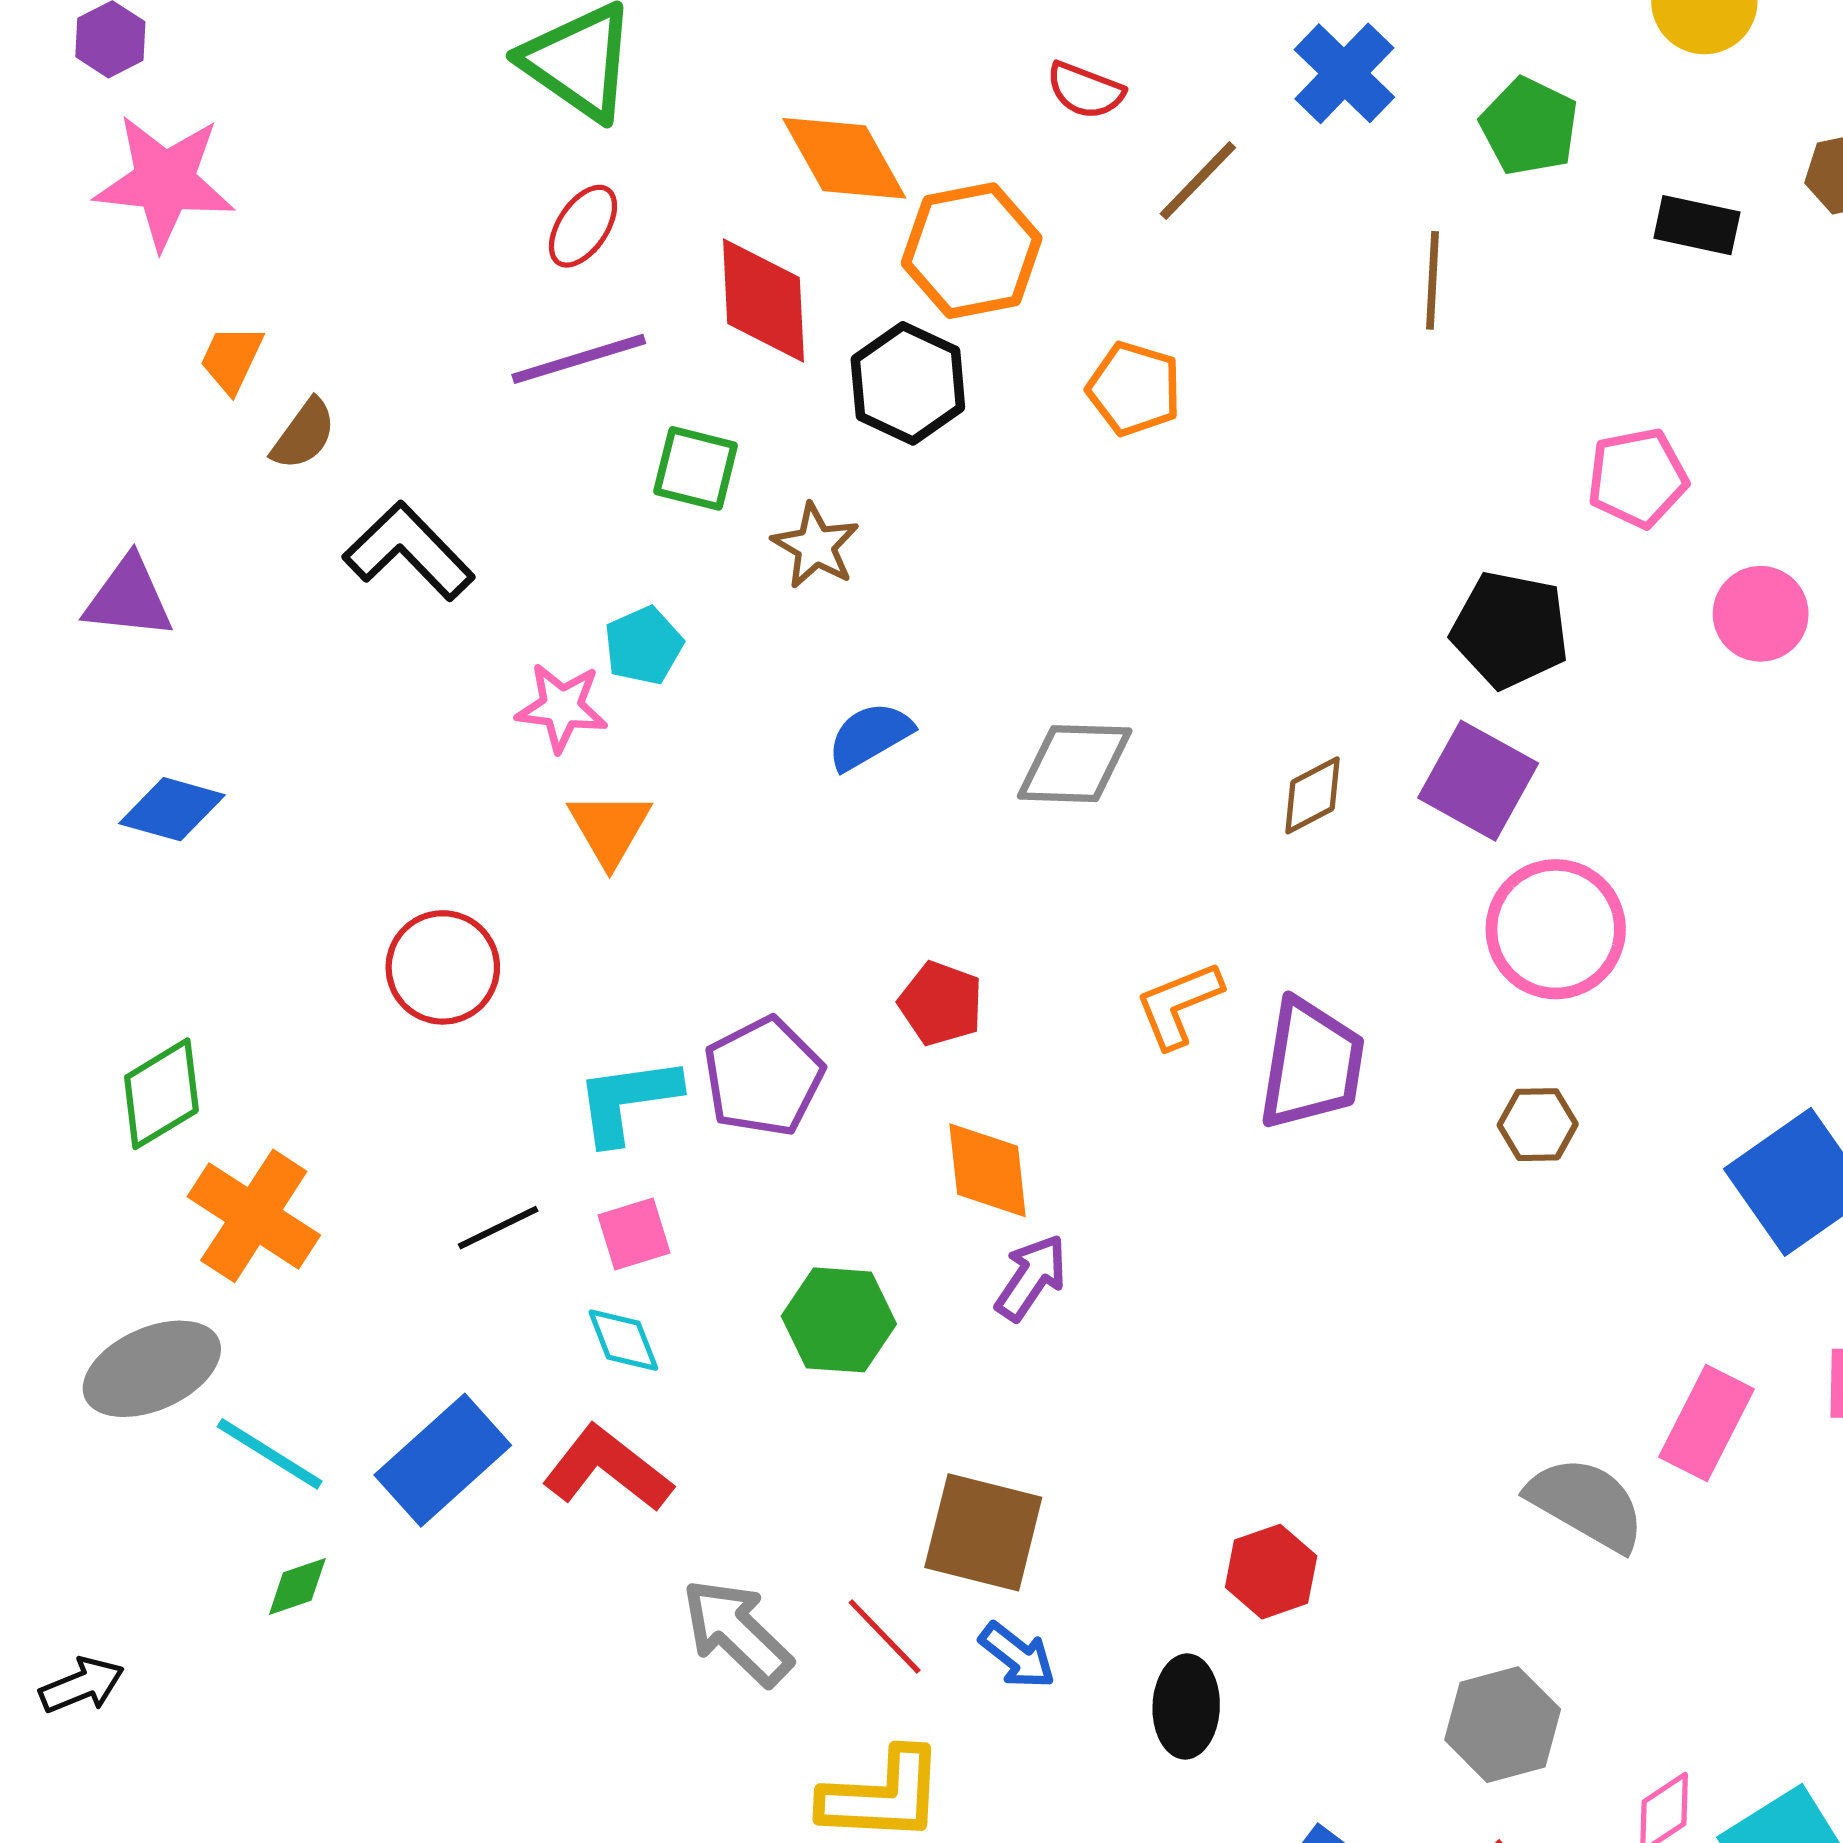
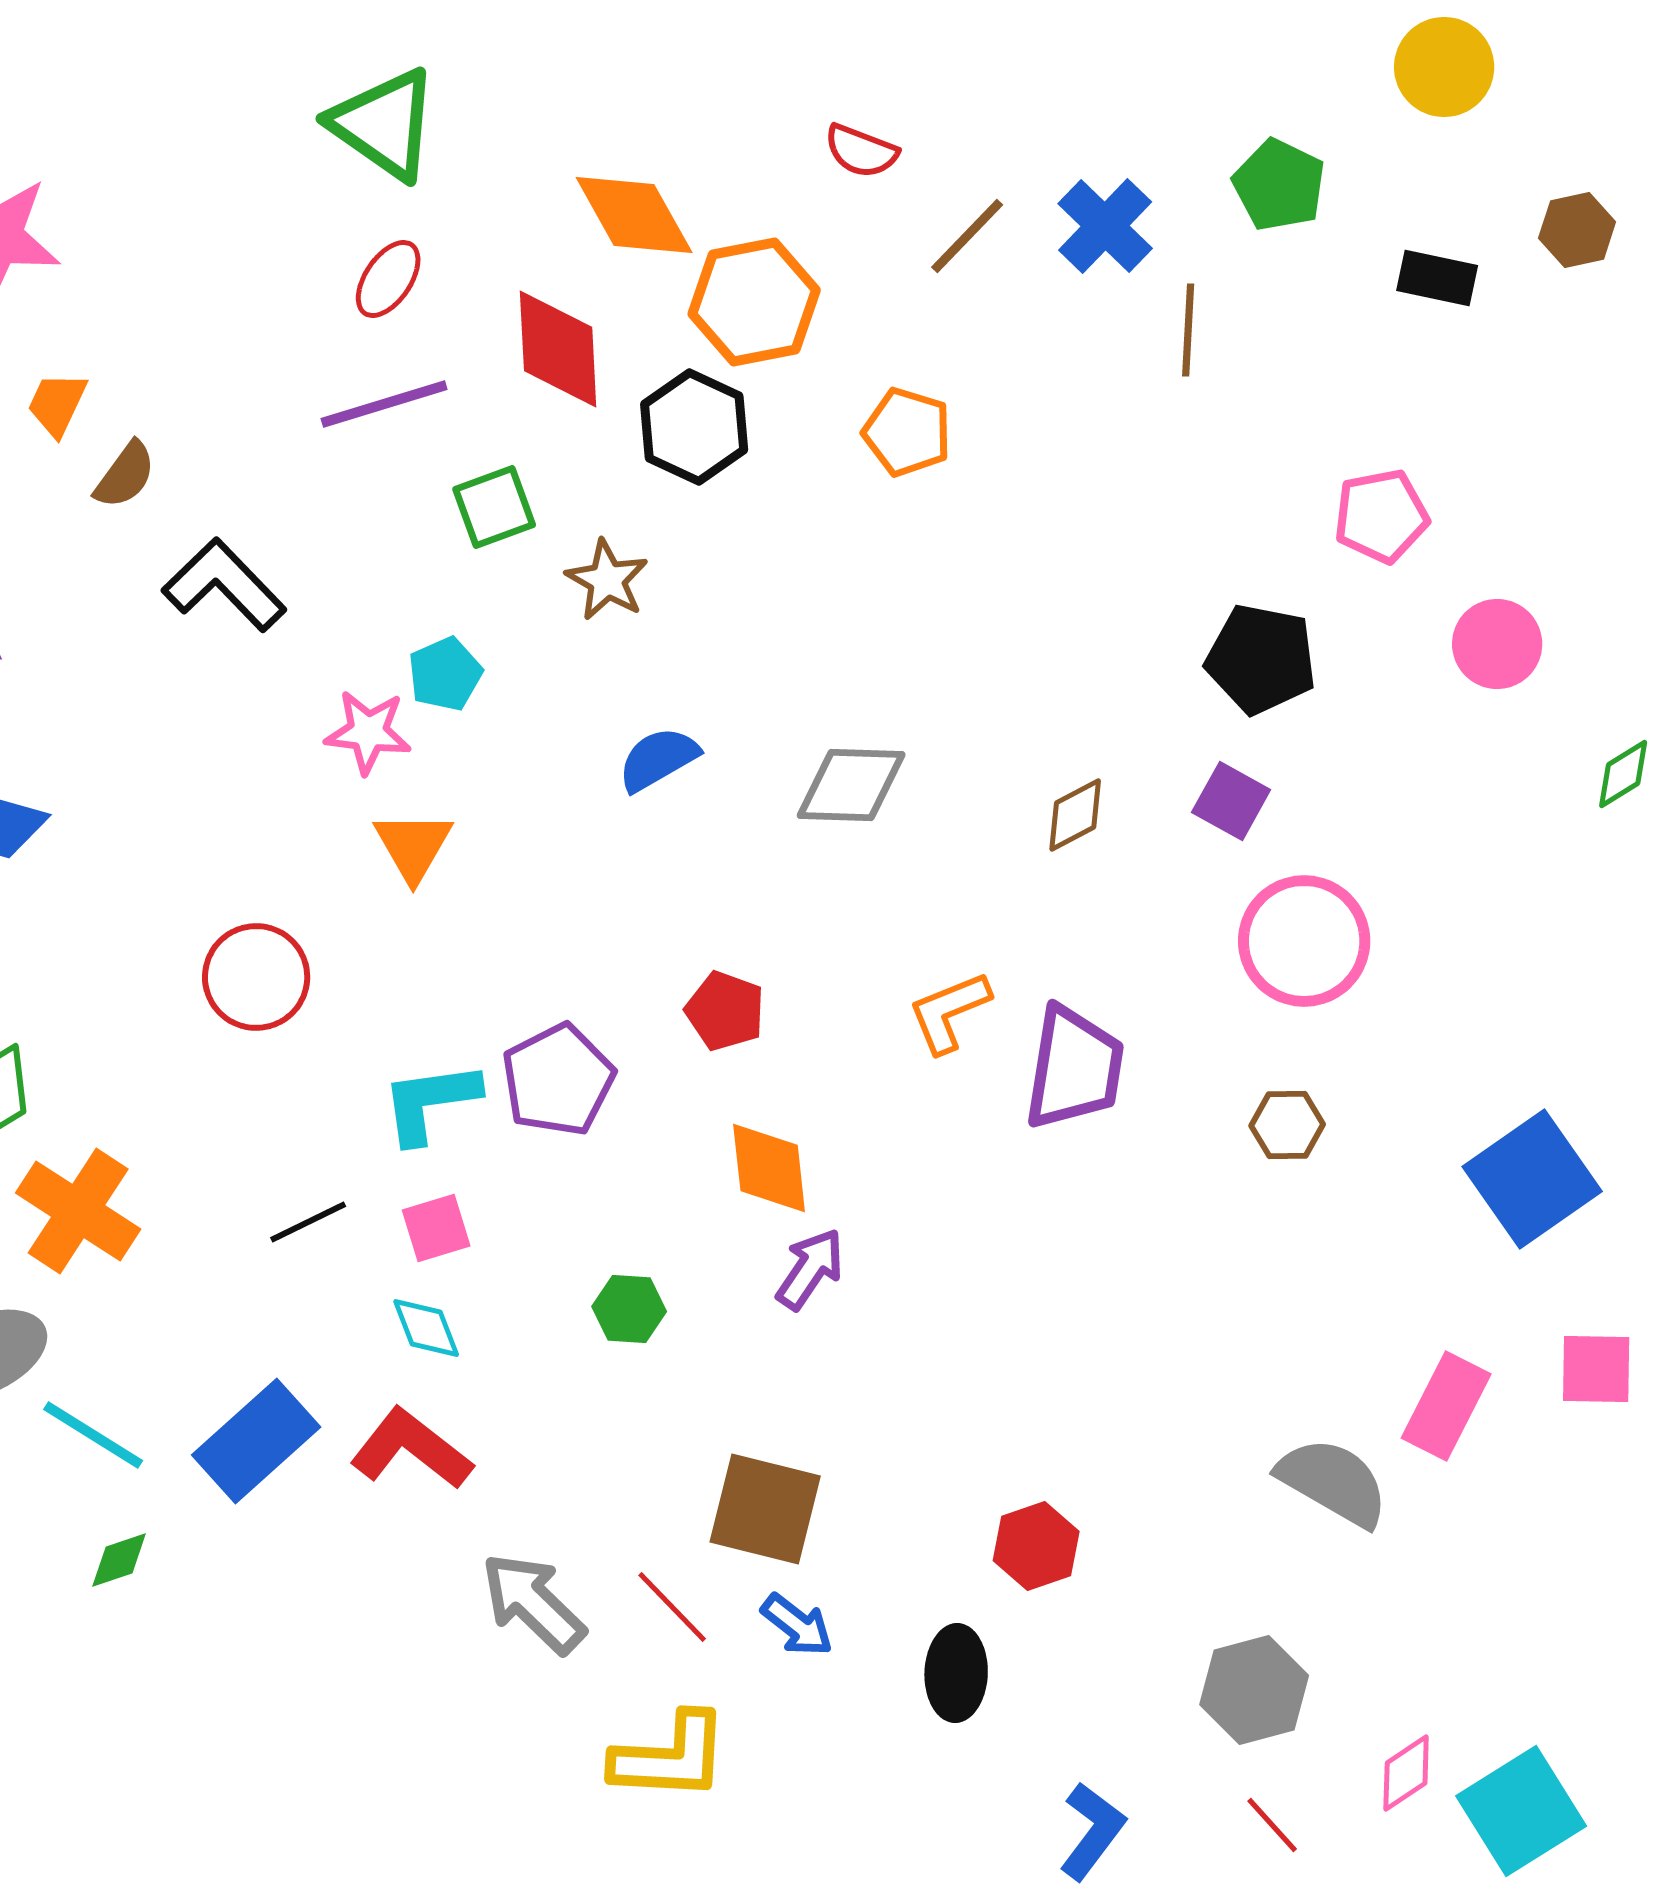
blue cross: (1344, 73) -> (1105, 226), moved
green square: (696, 468) -> (494, 507), turned -34
purple square: (1478, 781) -> (1231, 801), size x0.7
green hexagon: (839, 1320) -> (629, 1309), size x0.7

